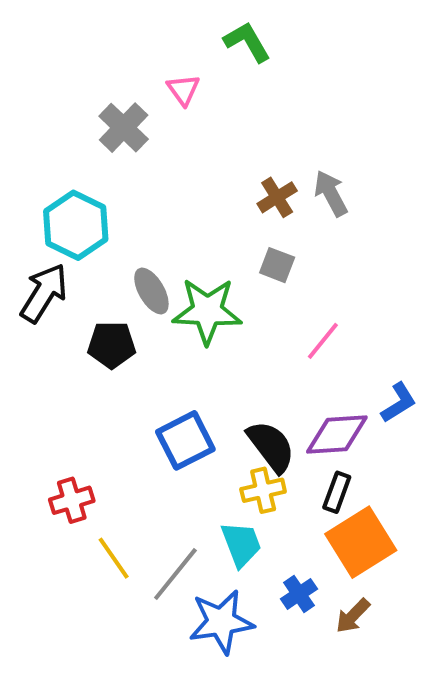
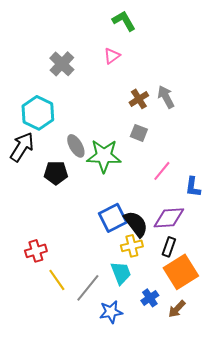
pink triangle: (183, 90) -> (112, 56), moved, turned 30
blue L-shape: (399, 403) -> (193, 187), moved, turned 130
blue square: (185, 440) -> (113, 218), moved
blue star: (221, 622) -> (111, 312), size x0.7

